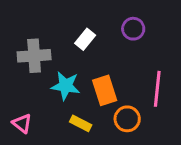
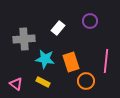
yellow rectangle: (81, 123) -> (43, 82), moved

